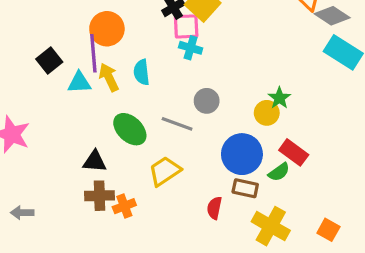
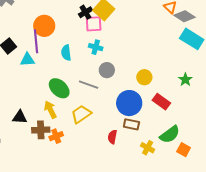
cyan cross: (191, 48) -> (96, 47), moved
yellow arrow: (109, 77) -> (50, 110), moved
green star: (279, 98) -> (185, 80), moved
black triangle: (95, 161) -> (20, 117), moved
green semicircle: (279, 172) -> (170, 134), moved, size x1.5
yellow cross: (271, 226) -> (148, 148), size x0.6

